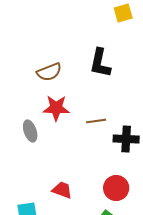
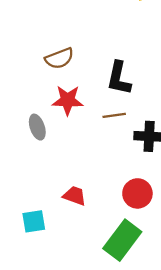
black L-shape: (100, 63) -> (119, 78), moved

